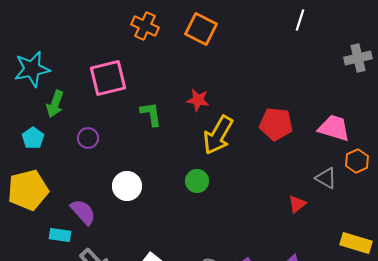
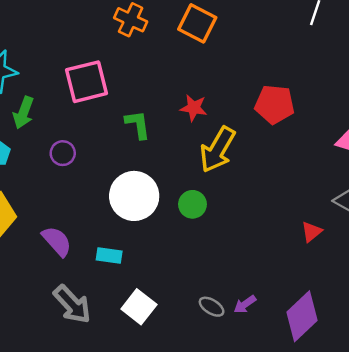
red pentagon: (276, 124) -> (275, 104), moved
white circle: (127, 186) -> (134, 196), moved, size x1.4
cyan rectangle: (60, 235) -> (109, 256), moved

